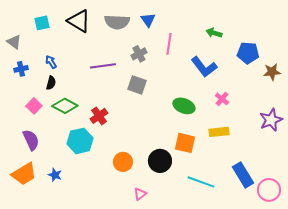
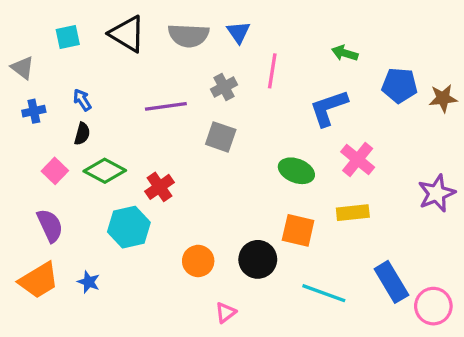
blue L-shape: (204, 67) -> (329, 108), turned 108
brown star: (272, 72) -> (443, 98), moved
pink cross: (222, 99) -> (358, 159), size x1.5

